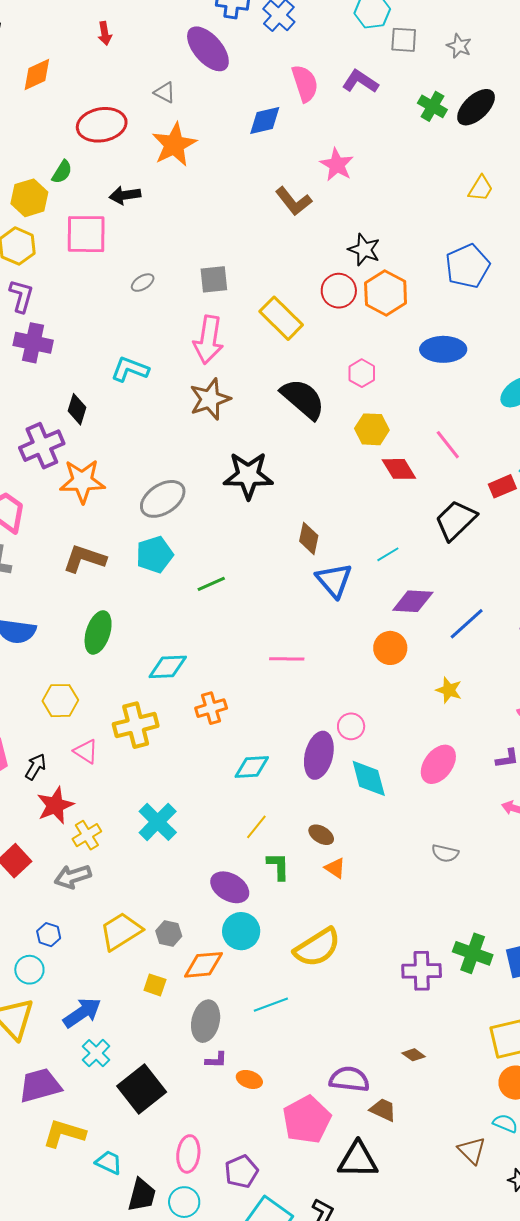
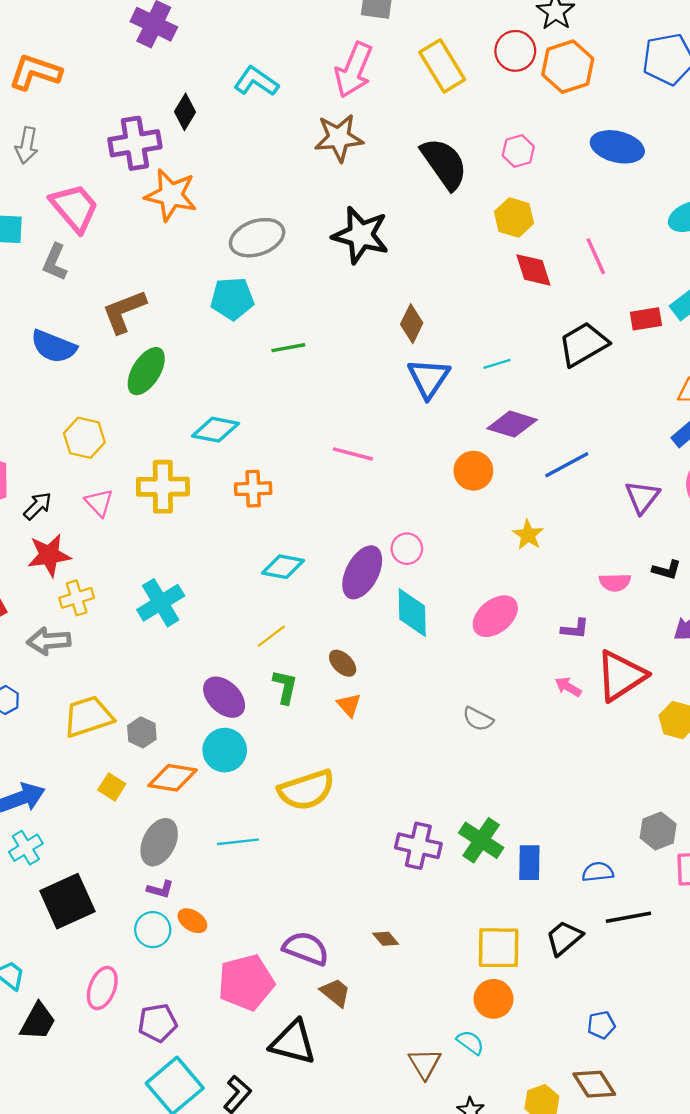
brown L-shape: (84, 559) -> (124, 311), moved, turned -54
cyan circle: (184, 1202) -> (153, 930), moved

